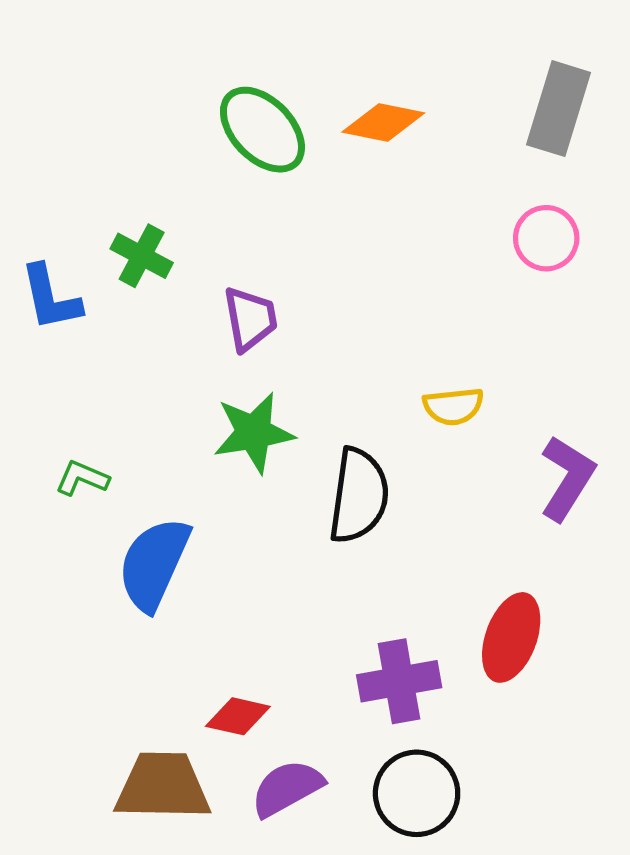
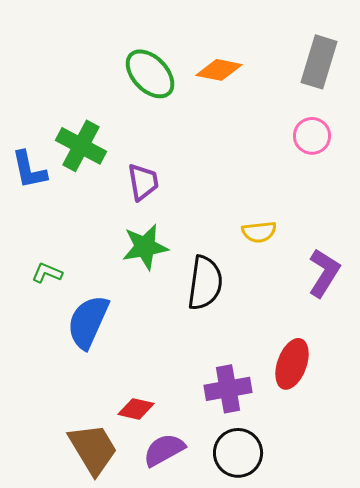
green cross: (142, 256) -> (81, 146), size x1.4
brown trapezoid: (163, 786) -> (93, 449), turned 58

